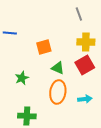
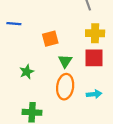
red square: (85, 65) -> (94, 58), turned 30
green triangle: (58, 68) -> (65, 61), turned 40

